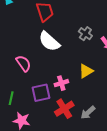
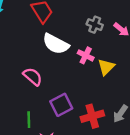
pink cross: (61, 83) -> (86, 55), moved, turned -32
red cross: (64, 109) -> (92, 116), turned 30

